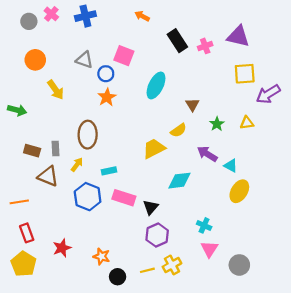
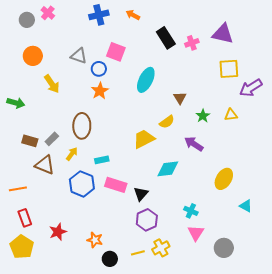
blue cross: (85, 16) -> (99, 15), moved
gray rectangle: (56, 149) -> (52, 139), turned 48
cyan triangle: (231, 166) -> (246, 206), moved

